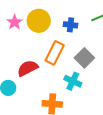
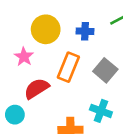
pink star: (15, 22) -> (24, 57), moved
cyan cross: (73, 81) -> (101, 111), moved

